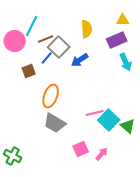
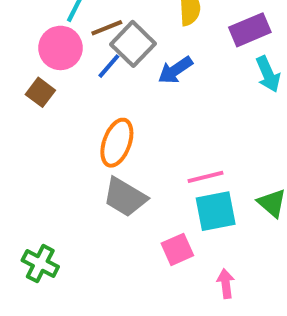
pink circle: (15, 41) -> (60, 48), moved
brown square: (29, 71) -> (40, 92), moved, turned -32
cyan square: (109, 120) -> (216, 211), moved, turned 35
pink arrow: (102, 154) -> (226, 284), moved, turned -48

